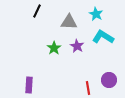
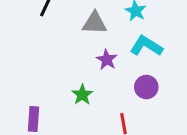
green star: (54, 48) -> (82, 95), moved
purple circle: (109, 80) -> (146, 87), moved

